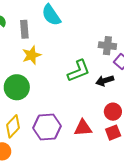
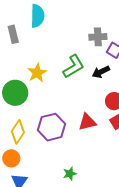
cyan semicircle: (51, 15) -> (37, 16), turned -135
yellow star: (32, 55) -> (37, 73), moved

